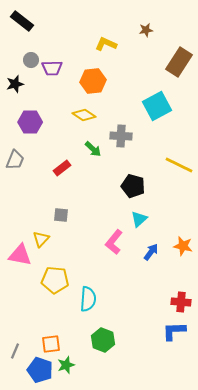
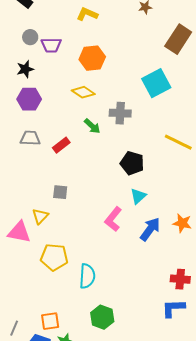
yellow L-shape: (106, 44) -> (87, 14), moved
black star: (15, 84) -> (25, 69), moved
gray trapezoid: (15, 160) -> (30, 138), moved, turned -110
blue arrow: (151, 252) -> (150, 229), size x1.4

